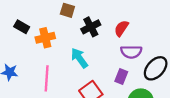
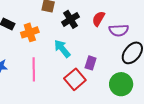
purple semicircle: (131, 52) -> (119, 30), moved
purple rectangle: (121, 77) -> (91, 63), moved

